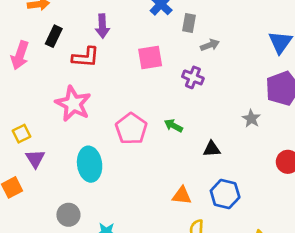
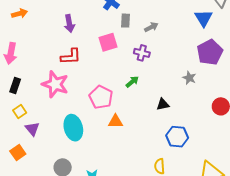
gray rectangle: (189, 23) -> (125, 21), moved
black rectangle: (54, 36) -> (15, 85), moved
red L-shape: (86, 57) -> (71, 57), moved
green arrow: (173, 126) -> (132, 82), moved, turned 120
orange triangle: (182, 196) -> (115, 121), moved

